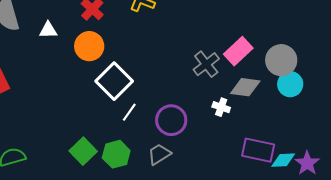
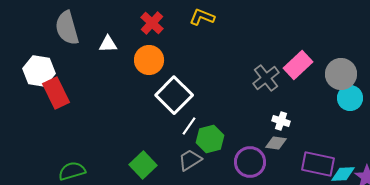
gray diamond: (245, 87) -> (276, 143), moved, size x0.7
purple circle: (171, 120) -> (250, 162), moved
green hexagon: (116, 154) -> (210, 139), moved
gray trapezoid: (159, 154) -> (190, 160), moved

